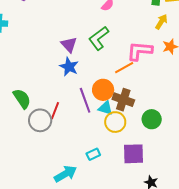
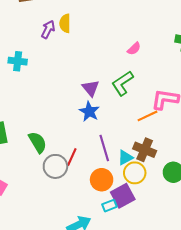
orange circle: (103, 90) -> (102, 180), moved
cyan triangle: (105, 108) -> (125, 158), turned -49
purple square: (133, 154) -> (123, 196), moved, turned -30

